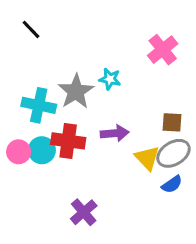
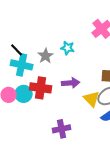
black line: (31, 29) -> (17, 50), moved
gray star: (76, 91) -> (46, 56), size x0.7
purple cross: (84, 212) -> (62, 129), moved, turned 30

